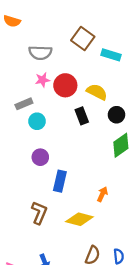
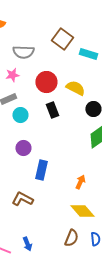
pink star: (42, 80) -> (12, 75), moved
black rectangle: (82, 116) -> (52, 110), moved
brown L-shape: (39, 213) -> (22, 199), turned -85
yellow diamond: (79, 219) -> (82, 211), moved, turned 35

